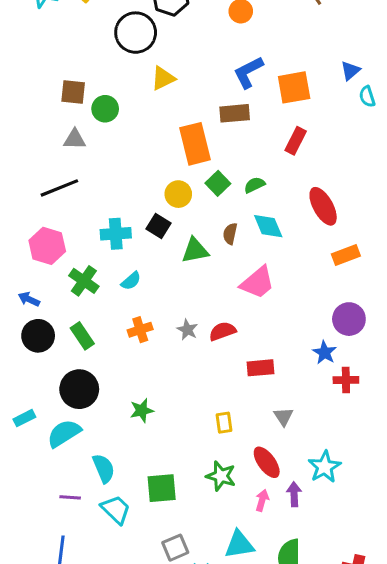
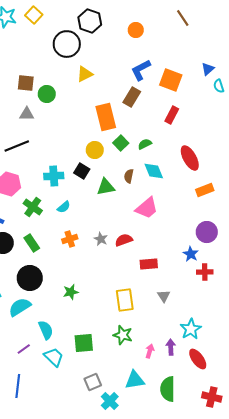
orange square: (294, 87) -> (171, 80), turned 30
brown rectangle: (235, 113) -> (132, 97), turned -54
yellow rectangle: (224, 423) -> (125, 300), size x1.6
red ellipse: (267, 462) -> (198, 359), moved
purple line: (70, 497) -> (24, 349), turned -40

